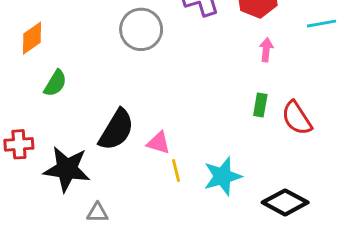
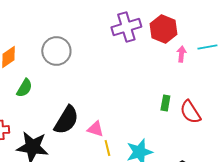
gray circle: (141, 29) -> (56, 51), moved
pink arrow: (266, 50) -> (181, 54), moved

